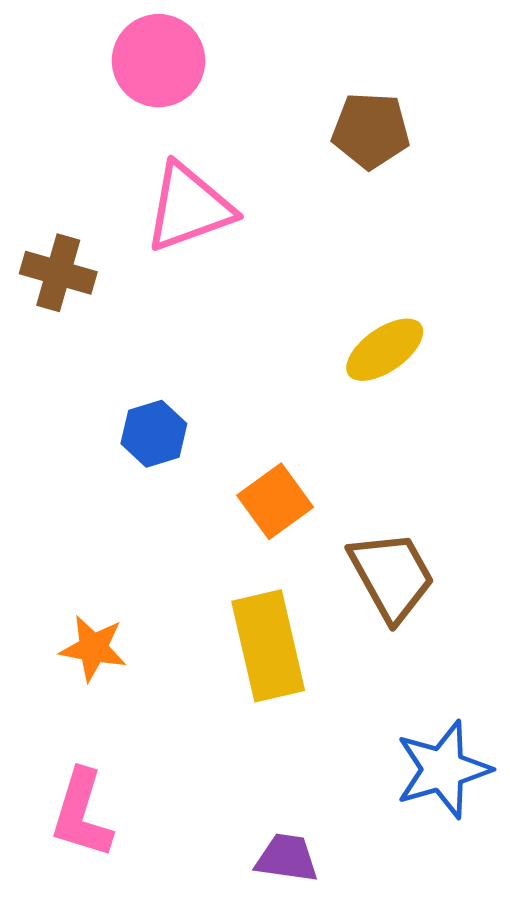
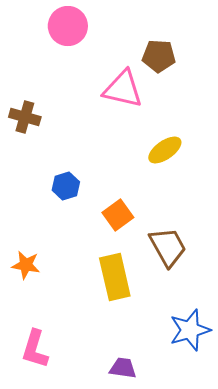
pink triangle: (189, 208) -> (123, 89), moved, turned 33
orange star: (93, 648) -> (26, 265), moved

